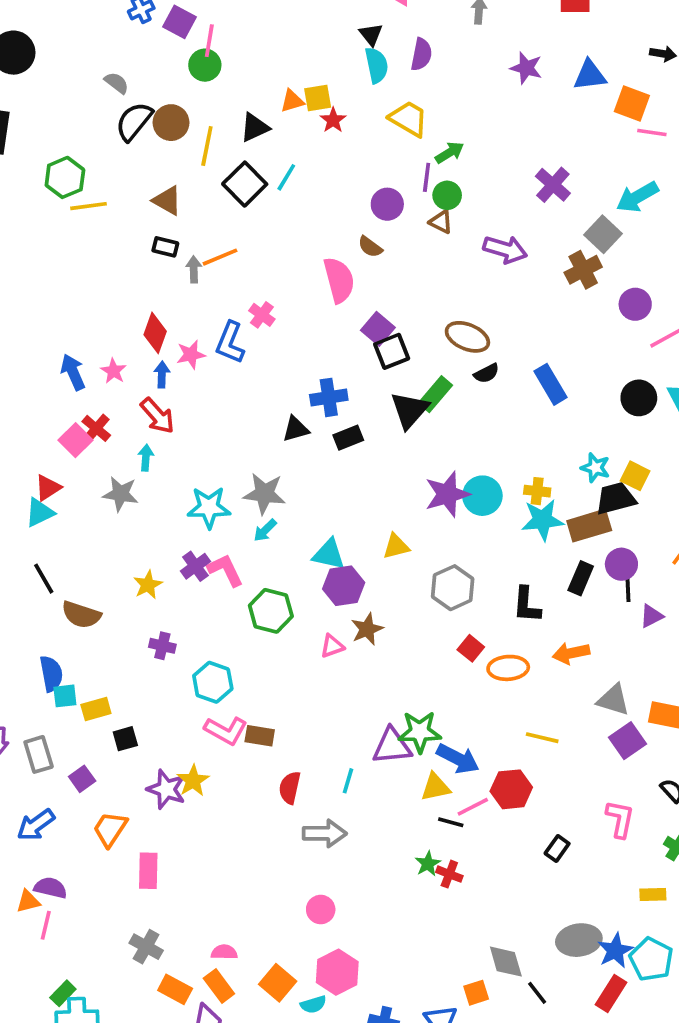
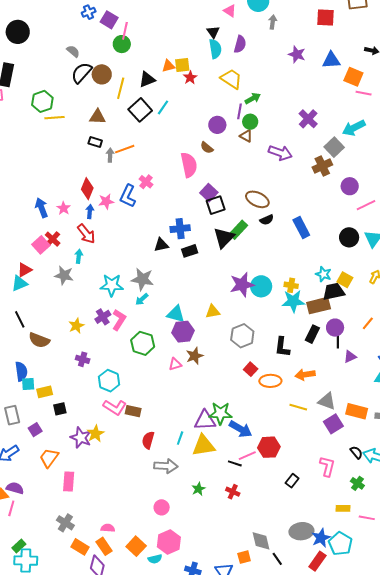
brown triangle: (167, 201) -> (98, 117), turned -30
pink L-shape: (225, 570) -> (119, 320), turned 55
yellow line: (542, 738) -> (298, 407), moved
yellow triangle: (435, 787) -> (204, 445), moved, size x1.4
green star: (428, 864) -> (198, 489), moved

